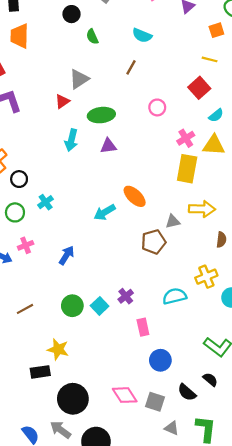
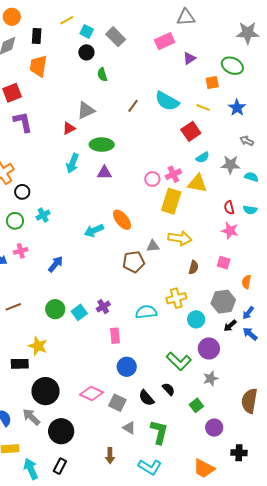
cyan semicircle: (142, 35) -> (167, 101), moved, size x1.4
pink circle: (157, 107) -> (152, 179), moved
pink diamond: (125, 395) -> (91, 393), turned -40

